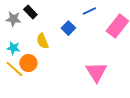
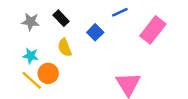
black rectangle: (30, 12) -> (61, 18), moved

